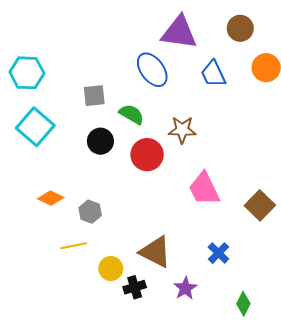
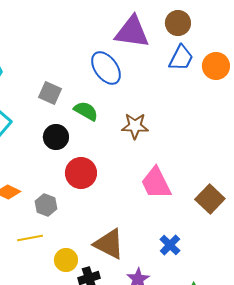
brown circle: (240, 28) -> (178, 23), moved
blue trapezoid: (213, 74) -> (181, 58), moved, turned -128
gray square: (94, 96) -> (50, 93), turned 30
red circle: (147, 155) -> (81, 173), moved

